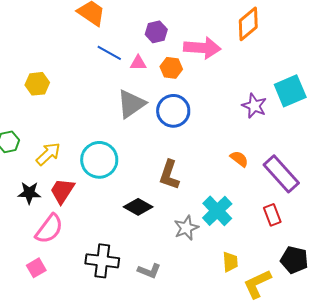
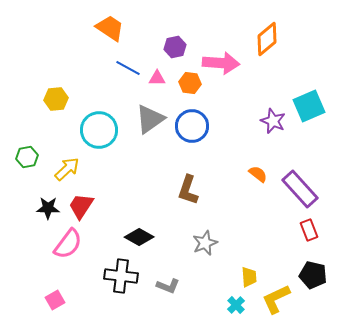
cyan circle: (99, 160) -> (99, 130), moved
black diamond: (138, 207) -> (139, 237), moved
cyan cross: (217, 211) -> (236, 305), moved, size x0.6
red rectangle: (272, 215) -> (309, 230), moved
pink square: (36, 268) -> (55, 300), moved

